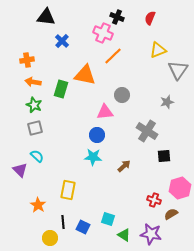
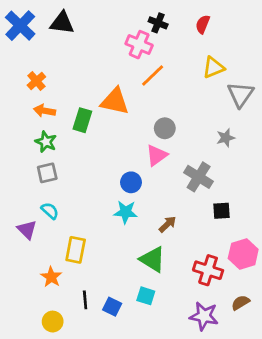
blue cross: (62, 41) -> (20, 26), moved, size x1.6
orange cross: (27, 60) -> (36, 81), turned -32
pink triangle: (105, 112) -> (157, 155), moved, turned -30
yellow rectangle: (68, 190) -> (76, 250), moved
red cross: (154, 200) -> (208, 270), size x1.5
brown semicircle: (171, 214) -> (240, 303), moved
green triangle: (124, 235) -> (153, 259), moved, size x1.5
yellow circle: (50, 238) -> (53, 322), moved

